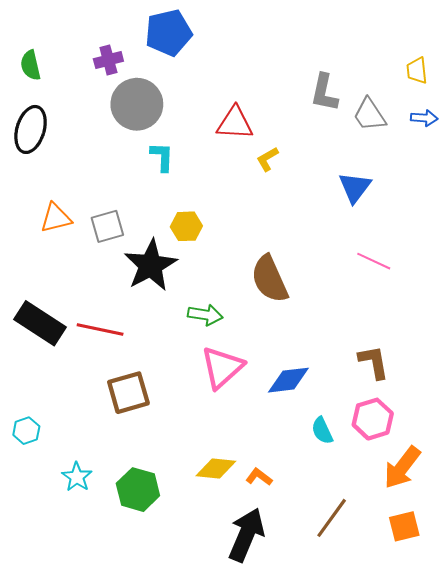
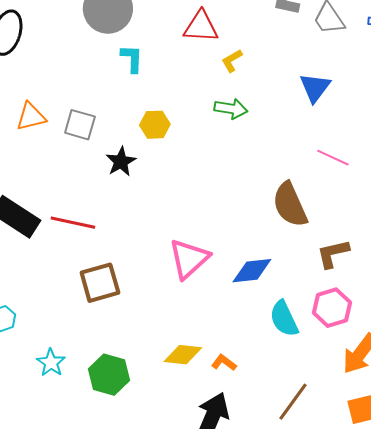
gray square: (107, 226) -> (80, 125), turned 32
black star: (151, 265) -> (121, 162), size x0.6
brown semicircle: (270, 279) -> (290, 205), moved
green arrow: (205, 315) -> (231, 109), moved
brown L-shape: (374, 362) -> (333, 254), turned -93
cyan semicircle: (322, 431) -> (284, 319), size x1.4

